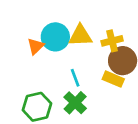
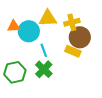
cyan circle: (55, 37) -> (29, 31), moved
orange triangle: (36, 46) -> (14, 26), turned 40

